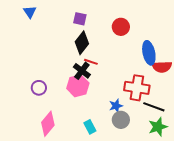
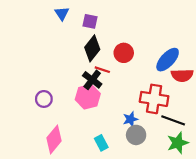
blue triangle: (30, 12) -> (62, 13), moved
red circle: (121, 27) -> (124, 53), moved
blue ellipse: (149, 53) -> (168, 60), turned 55

